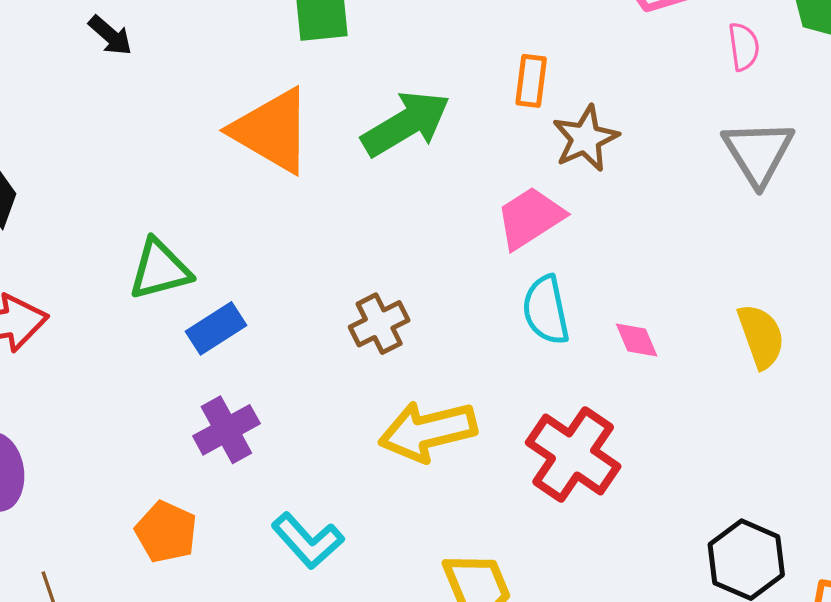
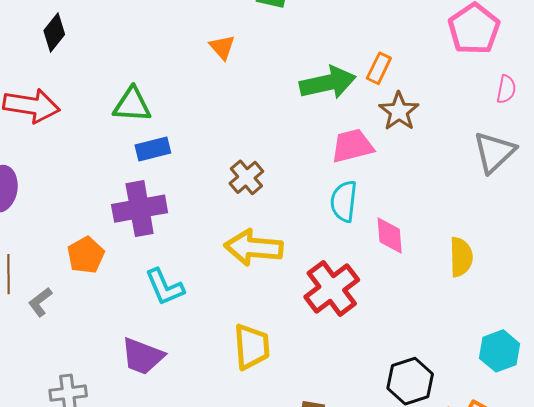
green arrow: (406, 124) -> (328, 83), moved
orange triangle: (272, 131) -> (222, 47), size x0.5
brown star: (586, 138) -> (399, 111), turned -30
brown cross: (379, 324) -> (246, 177), turned -32
pink diamond: (637, 340) -> (390, 236), size x1.4
purple cross: (226, 430) -> (140, 209), size x1.4

